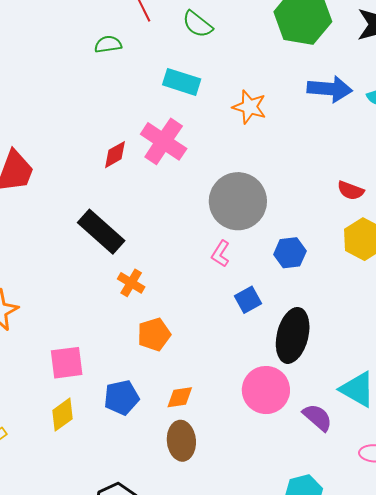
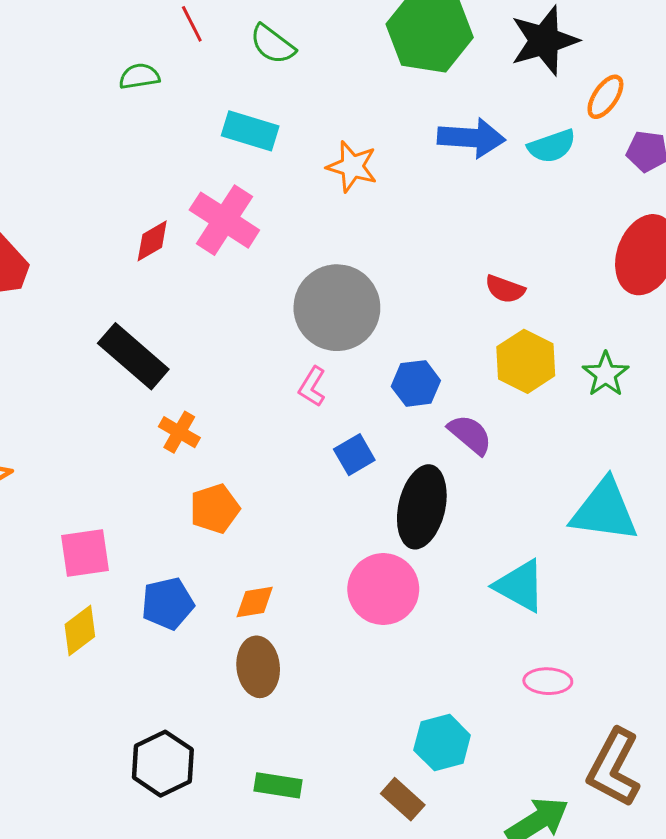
purple semicircle: (317, 417) -> (470, 435), moved

